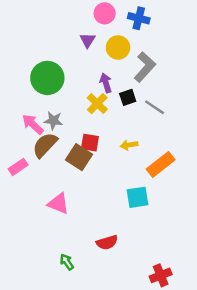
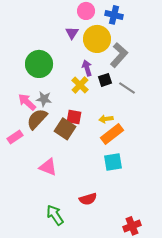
yellow circle: (118, 48) -> (97, 39), size x1.4
orange rectangle: (161, 164) -> (112, 134), moved
green arrow: (67, 262) -> (55, 215), size x1.5

